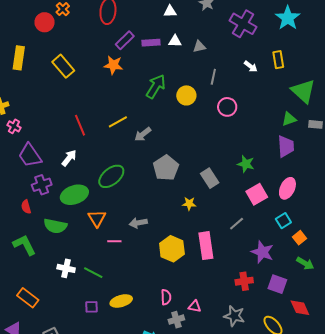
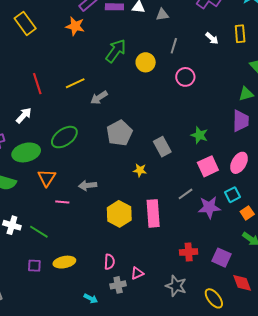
purple star: (262, 252) -> (209, 207), moved, turned -30
pink triangle: (195, 306) -> (137, 273), turned -40

